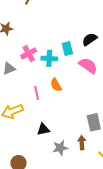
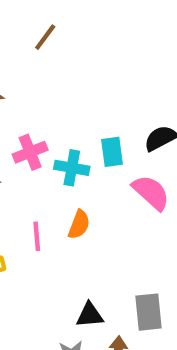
orange semicircle: (56, 85) -> (79, 225), turned -136
black triangle: (43, 129) -> (90, 315), moved

